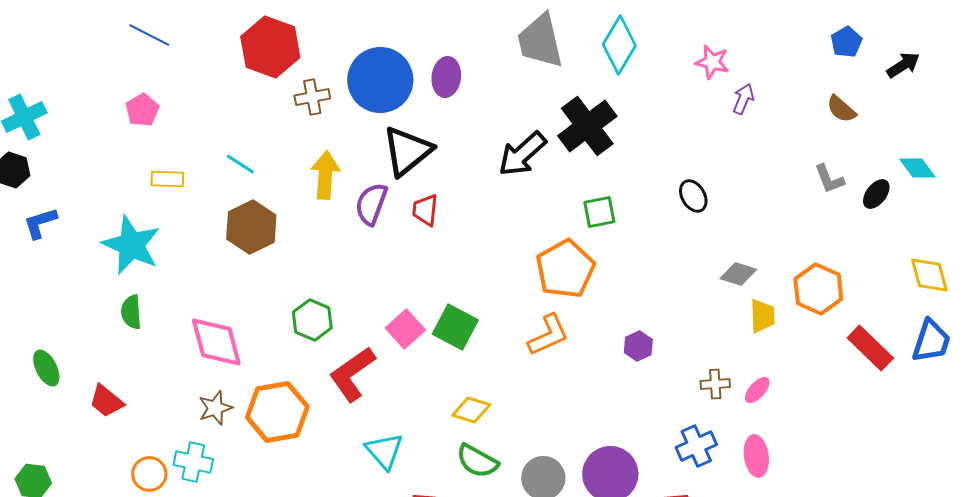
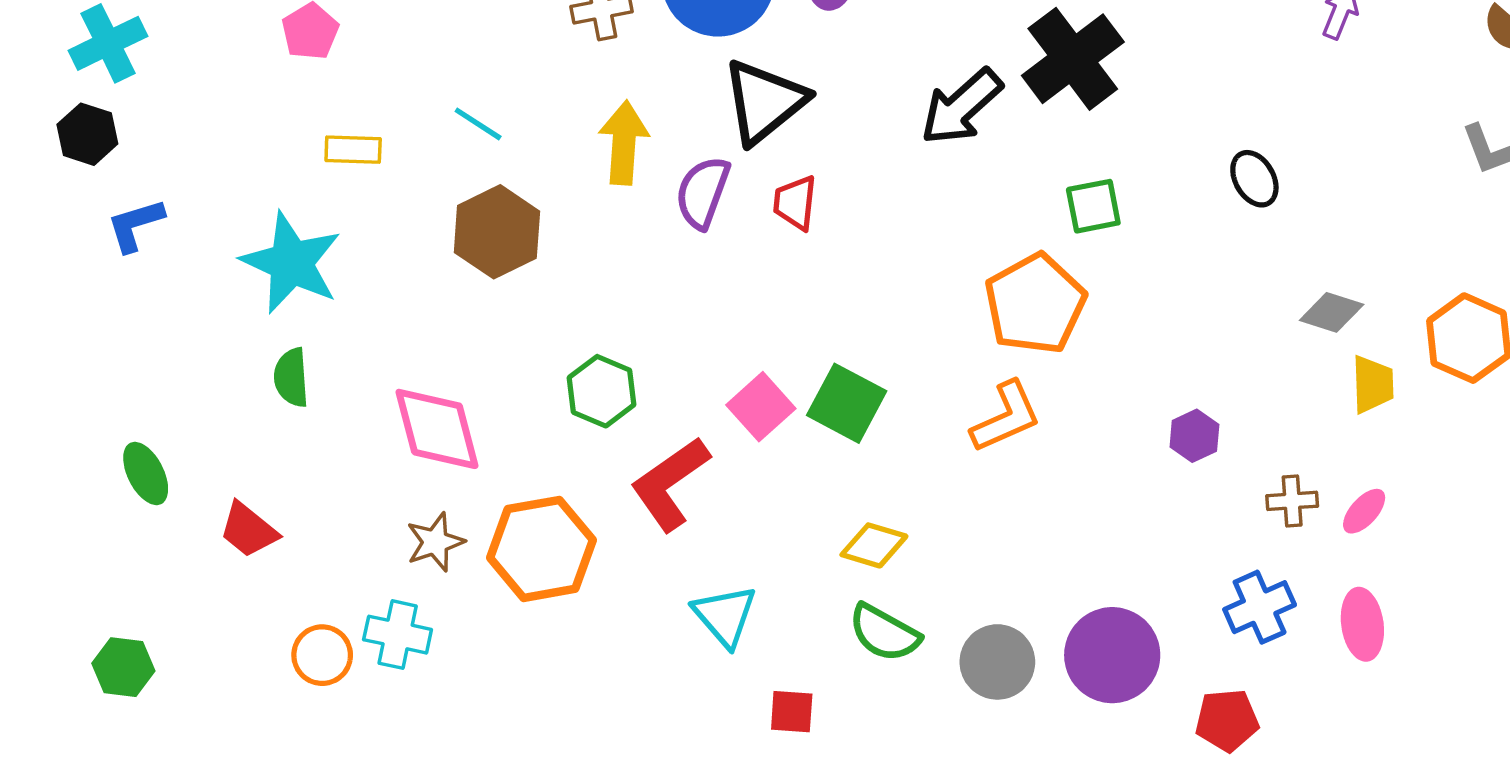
purple hexagon: (638, 346) -> (1194, 436), moved

